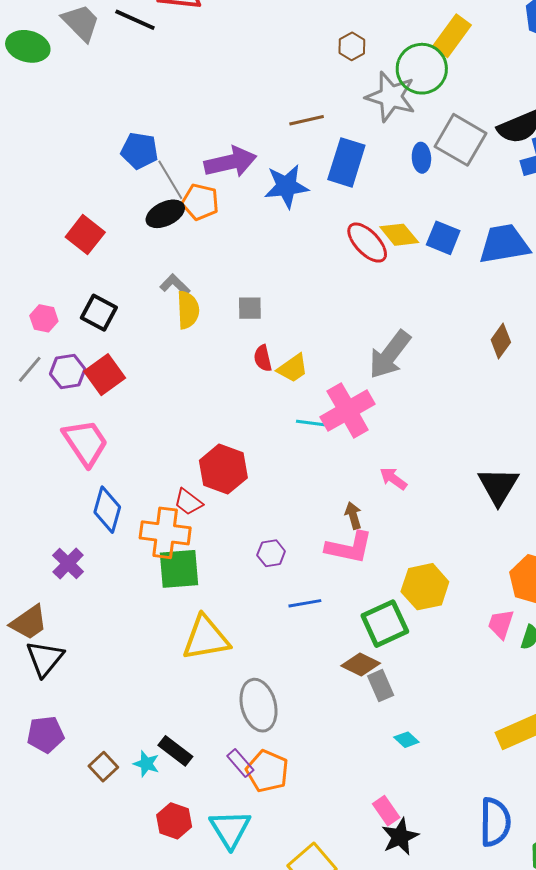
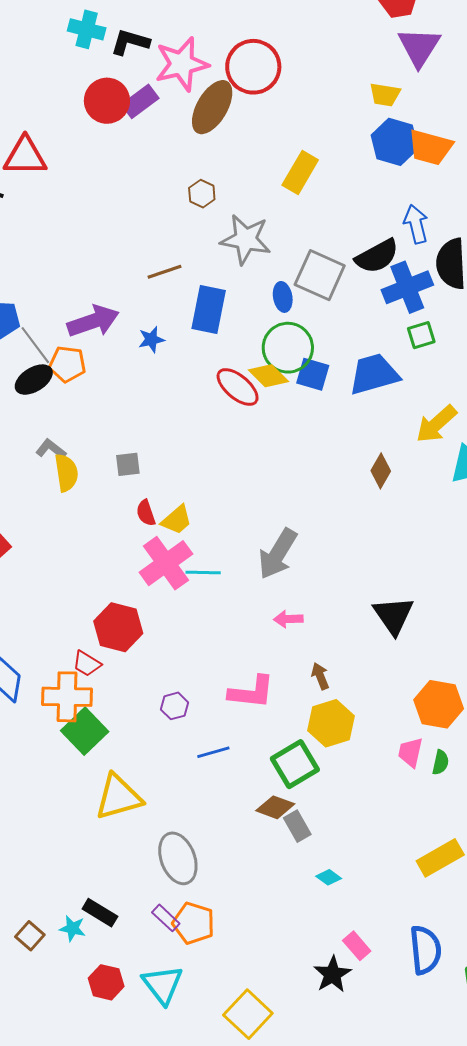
green circle: (422, 69) -> (288, 348), moved
blue star: (286, 186) -> (151, 339), size x0.6
gray arrow: (390, 355) -> (278, 554), moved
pink cross: (348, 410) -> (166, 563), moved
pink arrow: (393, 479) -> (288, 619), turned -32
brown arrow: (353, 515) -> (320, 676), moved
green square: (179, 569) -> (85, 731), turned -33
pink rectangle: (386, 811) -> (357, 946), moved

